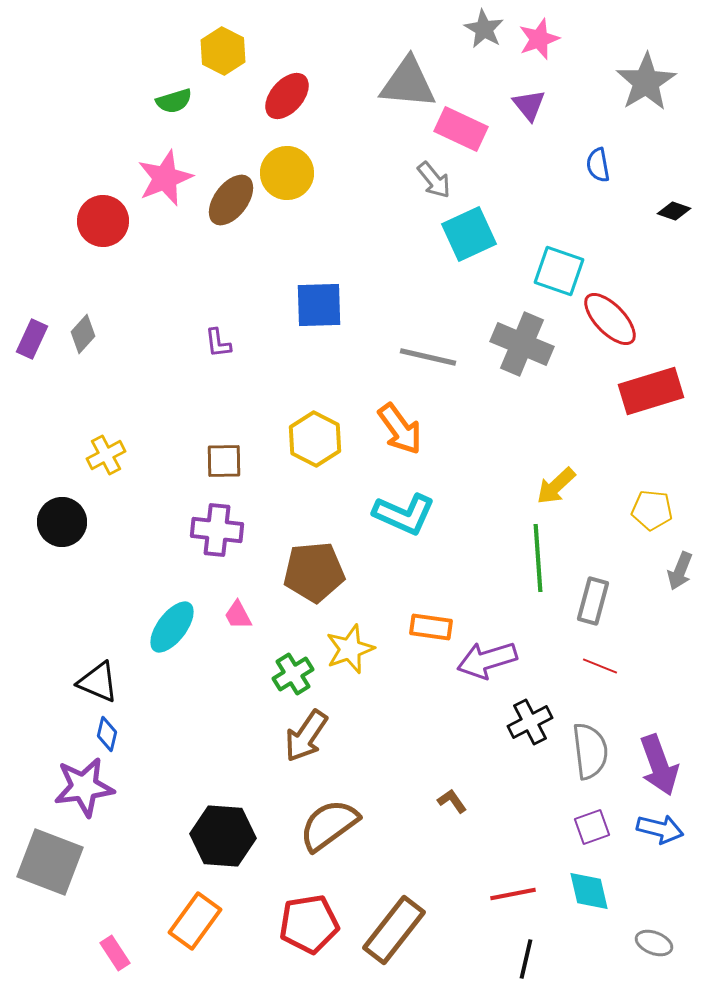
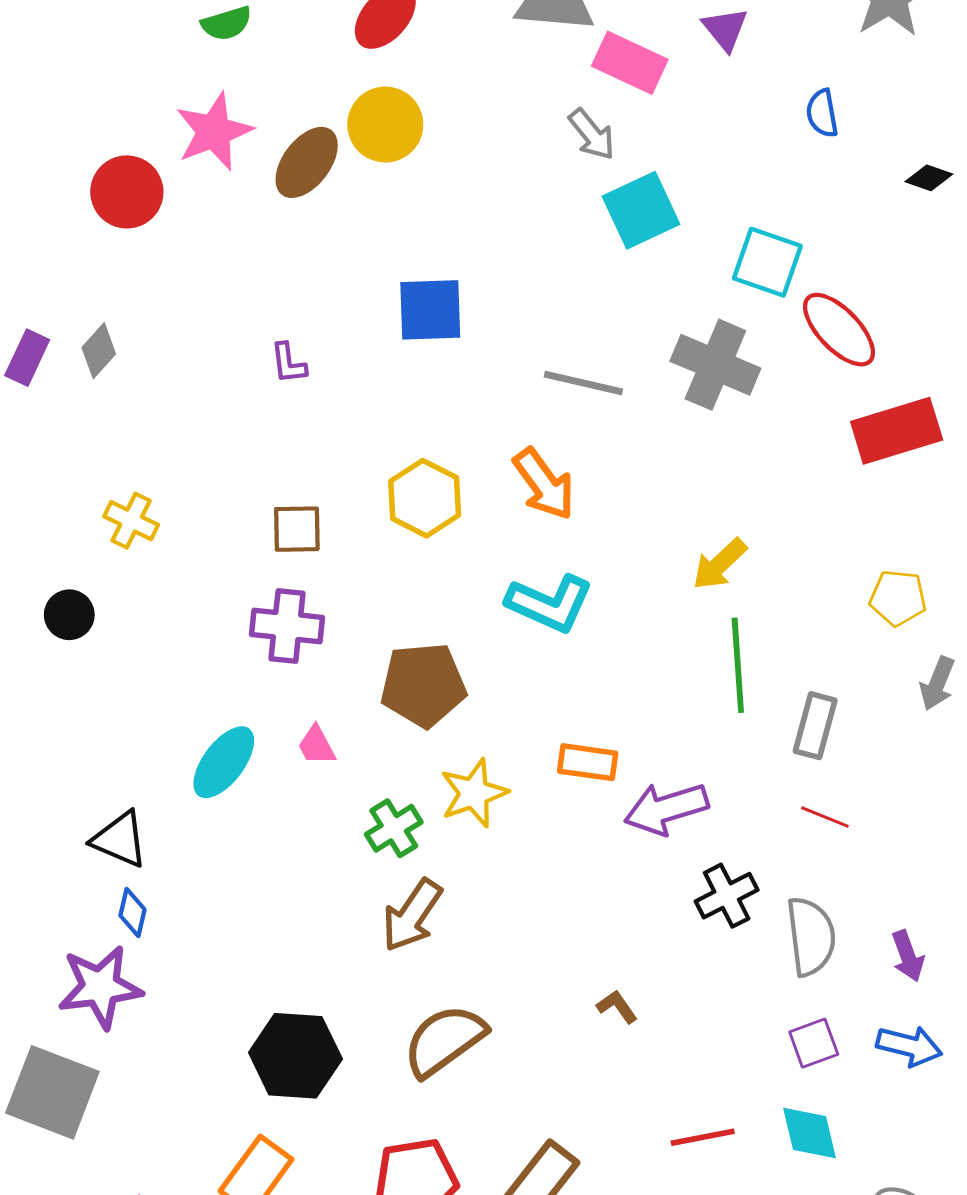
yellow cross: (106, 455) -> (131, 521), turned -36
yellow arrow: (556, 486) -> (720, 564), moved
black circle: (62, 522) -> (69, 615), size x0.7
purple arrow: (659, 765) -> (908, 956), size x0.6

